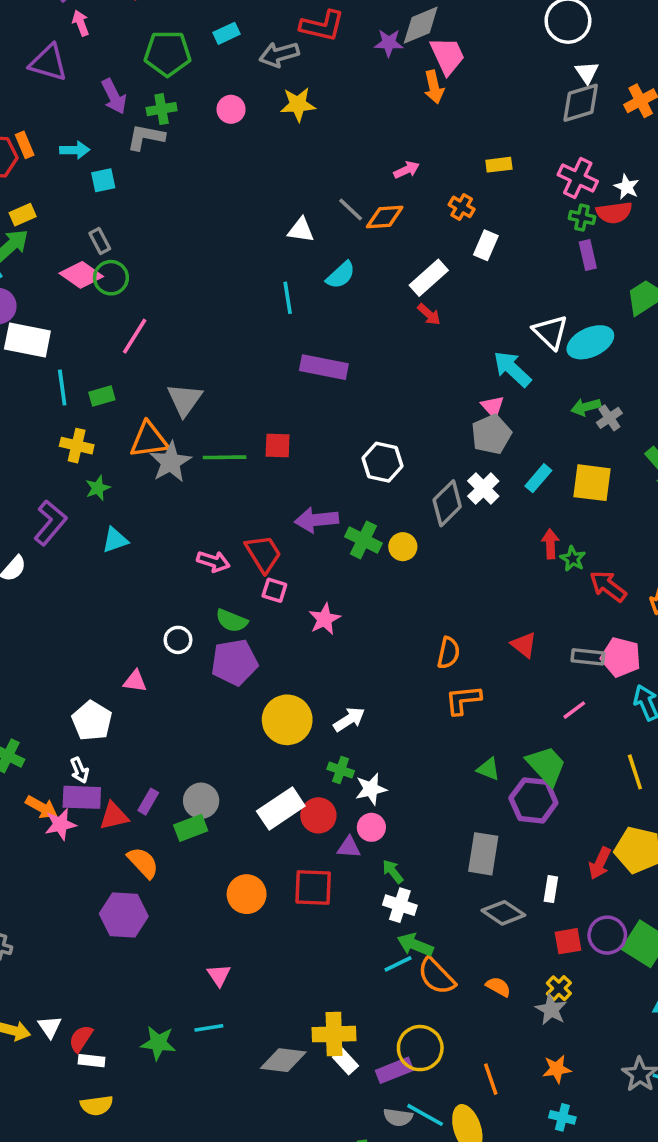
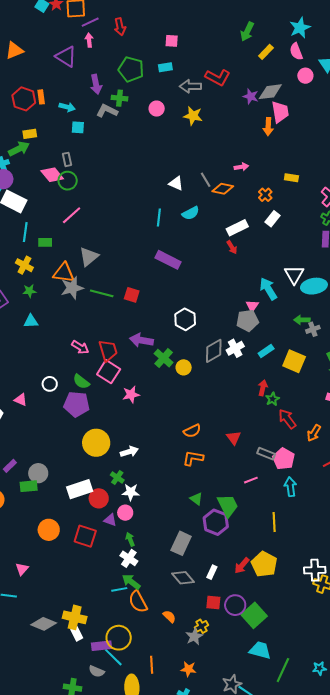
pink square: (274, 590) -> (109, 372), size x1.6
orange semicircle: (448, 653) -> (192, 431), turned 36
cyan line: (425, 1115) -> (113, 657), moved

